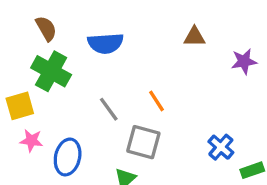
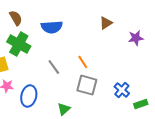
brown triangle: (194, 37) -> (106, 23), turned -32
gray square: (143, 142) -> (87, 85), moved

